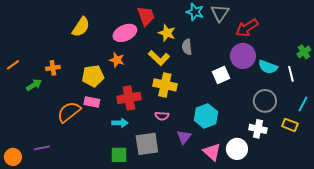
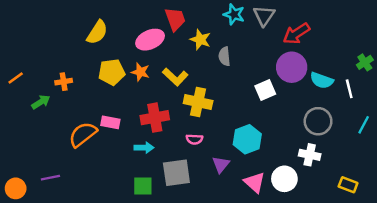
yellow L-shape: (159, 58) -> (175, 77), moved
yellow pentagon: (93, 76) -> (112, 72), moved
yellow rectangle: (290, 125) -> (348, 185), moved

